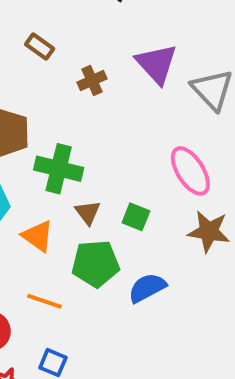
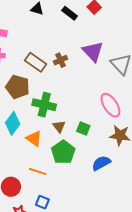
brown rectangle: (40, 46) -> (36, 62), moved, size x1.5
green pentagon: (95, 264) -> (63, 152), turned -30
blue semicircle: (147, 288) -> (101, 163), moved

